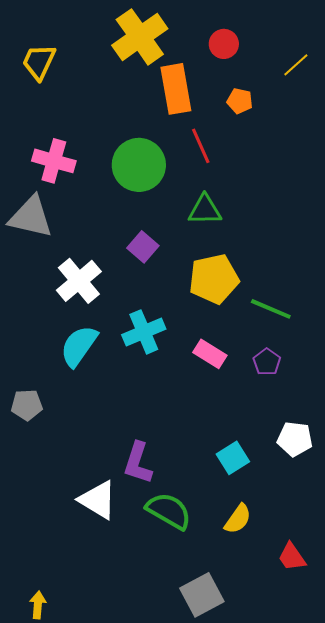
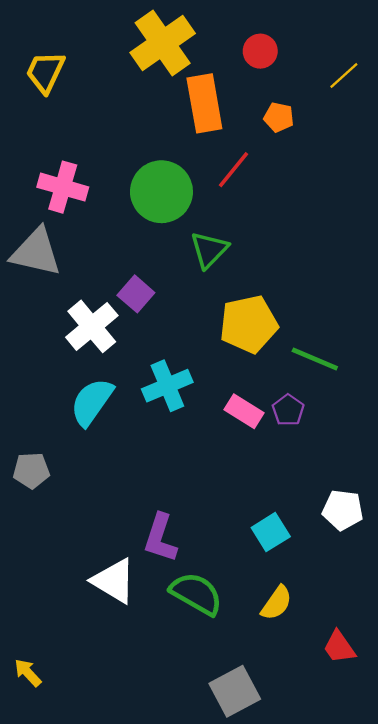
red line: (201, 146) -> (234, 170), turned 63
green triangle: (205, 210) -> (209, 250), moved, turned -45
purple square: (143, 247) -> (136, 294), moved
purple pentagon: (267, 362) -> (288, 410), moved
yellow arrow: (38, 605) -> (28, 673), moved, turned -48

